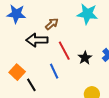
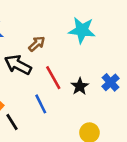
black arrow: (37, 40) -> (18, 65), turned 30

